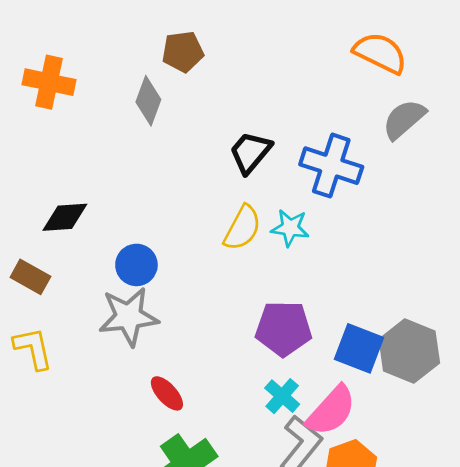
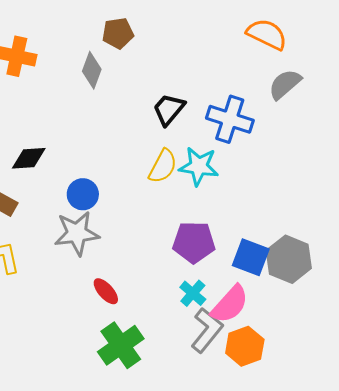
cyan star: (290, 228) -> (199, 166), size x1.4

